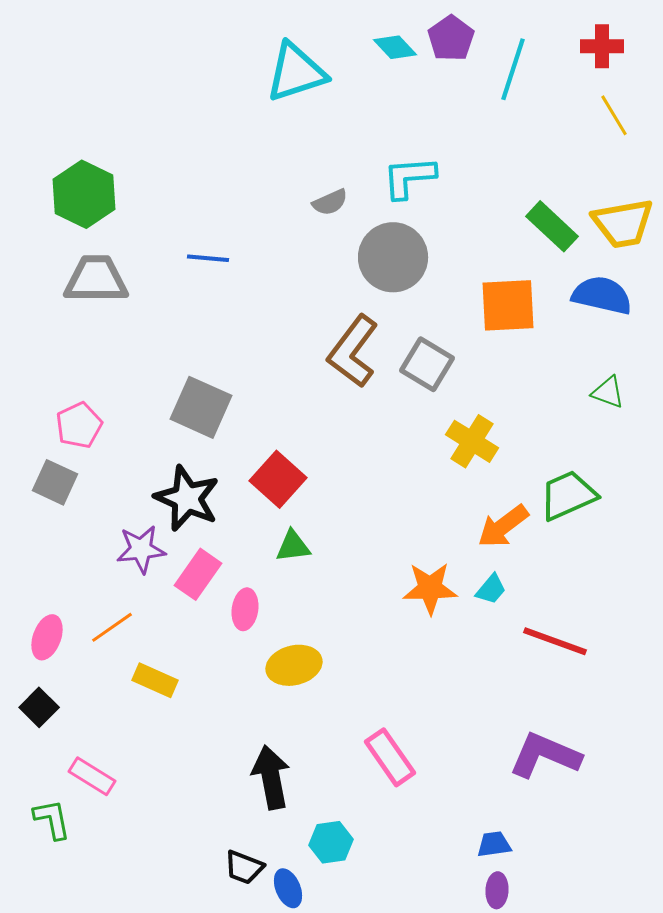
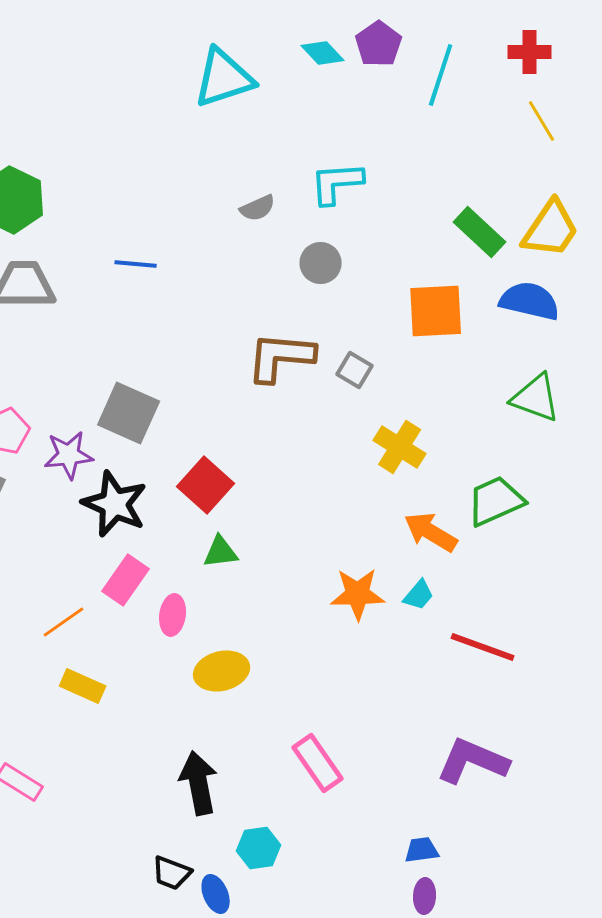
yellow trapezoid: (623, 223) -> (551, 229), turned -46
gray circle: (393, 257) -> (321, 263), size x0.6
brown L-shape: (353, 351) -> (281, 357), turned 58
gray square: (427, 364) -> (355, 370), size x0.7
green triangle: (608, 392) -> (536, 398), size x1.5
orange arrow: (503, 526) -> (431, 532), turned 68
purple star: (141, 549) -> (69, 455), moved
orange line: (112, 627) -> (64, 622), moved

